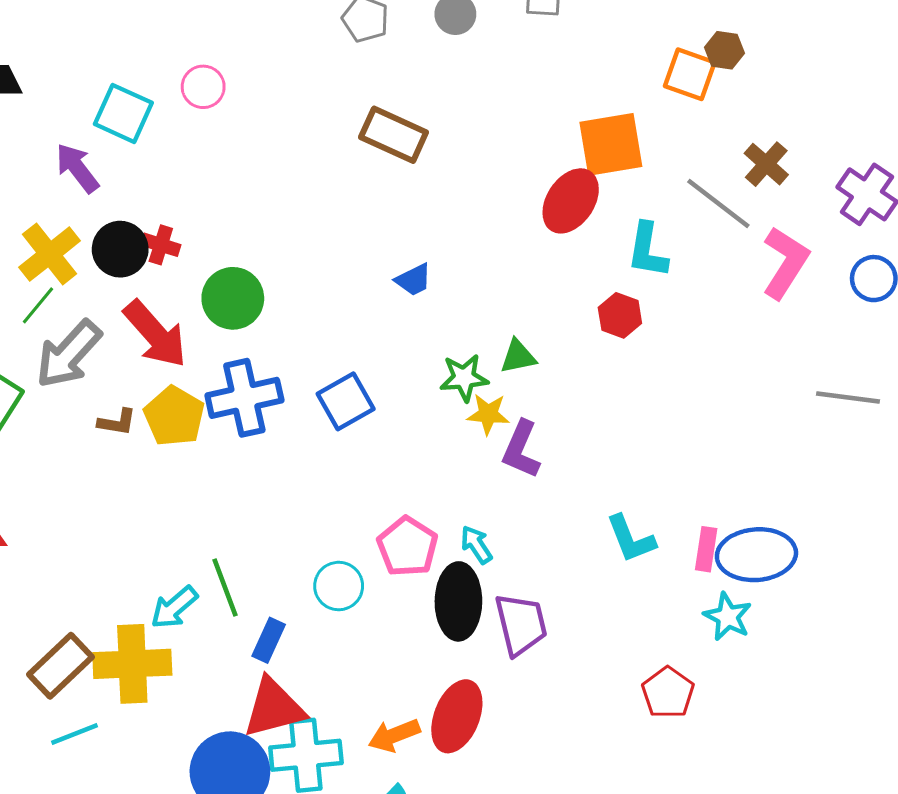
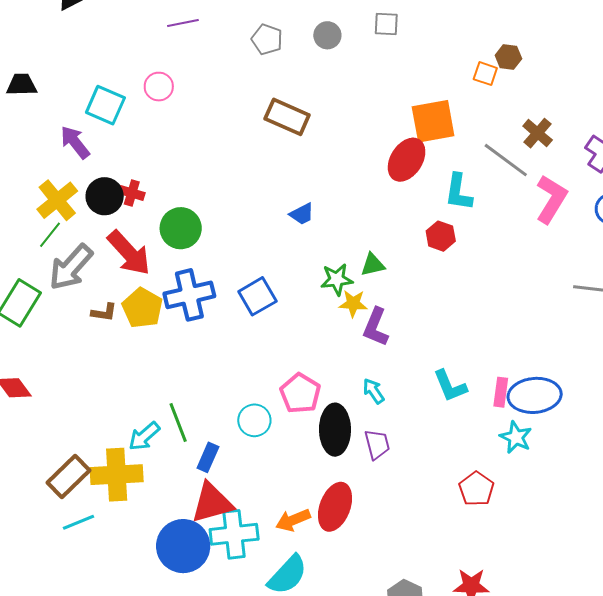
orange square: (690, 74) -> (485, 74), size x0.7
cyan arrow: (476, 545) -> (374, 391), moved
purple trapezoid: (521, 624) -> (377, 444), size x0.7

